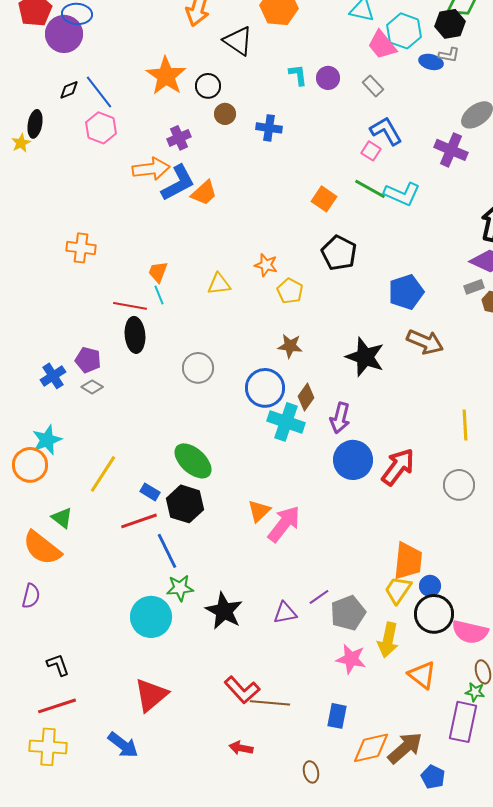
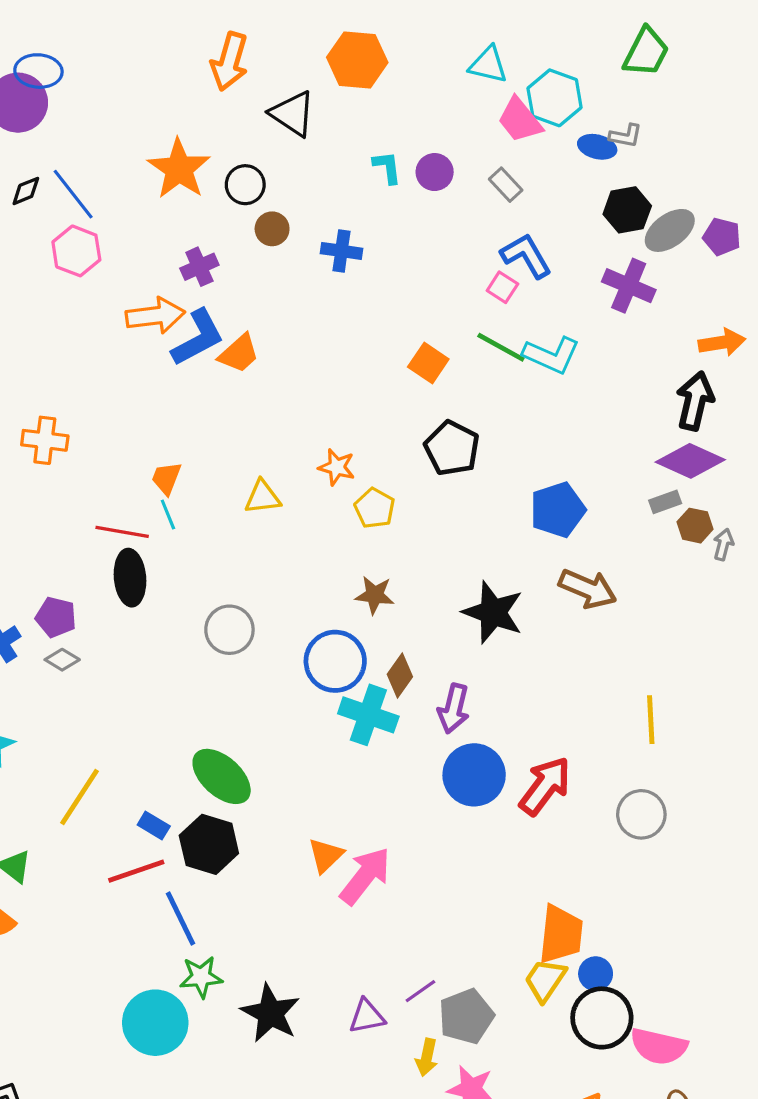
black hexagon: (450, 24) -> (627, 210), moved
yellow arrow: (388, 640) -> (427, 1057), moved, size x0.7

